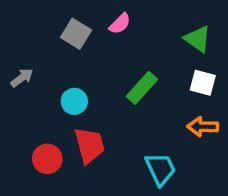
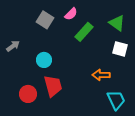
green rectangle: (142, 88) -> (84, 32), moved
orange arrow: (203, 127) -> (101, 75), moved
cyan trapezoid: (160, 169) -> (116, 100), moved

